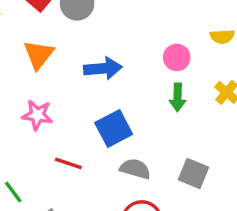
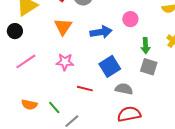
pink circle: (177, 57) -> (130, 19), moved
gray square: (194, 173) -> (149, 67), moved

